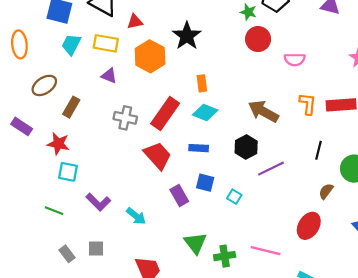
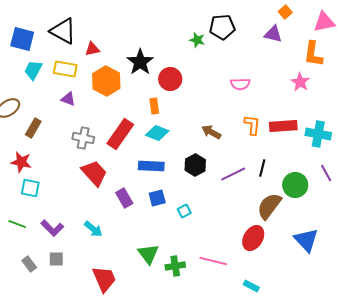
red circle: (258, 39) -> (170, 79), moved
brown arrow: (263, 111) -> (211, 132), size x0.7
blue rectangle: (199, 148) -> (151, 166), size x1.4
red trapezoid: (158, 156) -> (94, 173), moved
purple line: (271, 169) -> (233, 174), moved
blue square: (205, 183) -> (157, 198), turned -30
brown semicircle: (326, 191) -> (269, 206), size x1.8
purple rectangle: (179, 196) -> (124, 198), moved
cyan square: (234, 197) -> (184, 211), turned 32
purple L-shape: (98, 202) -> (52, 228), moved

